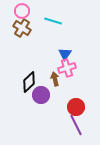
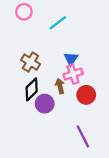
cyan line: (53, 21) -> (58, 23), turned -54
brown cross: (22, 28) -> (30, 62), moved
red circle: (76, 107) -> (86, 95), moved

